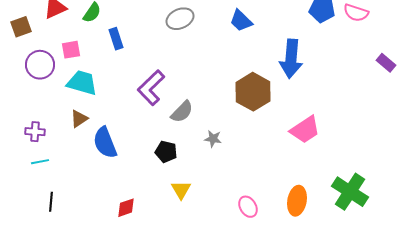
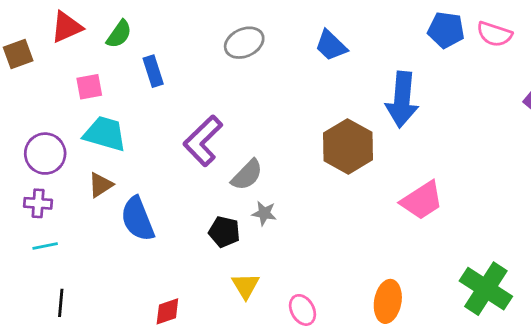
purple circle: (40, 65) -> (45, 154), moved
gray star: (213, 139) -> (264, 213), moved
orange ellipse: (297, 201) -> (388, 301), moved
pink ellipse: (248, 207) -> (302, 310), moved

